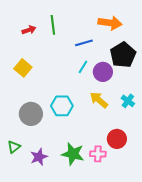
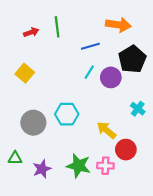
yellow arrow: (99, 100) -> (107, 130), moved
green triangle: (14, 147) -> (15, 158), turned 40

